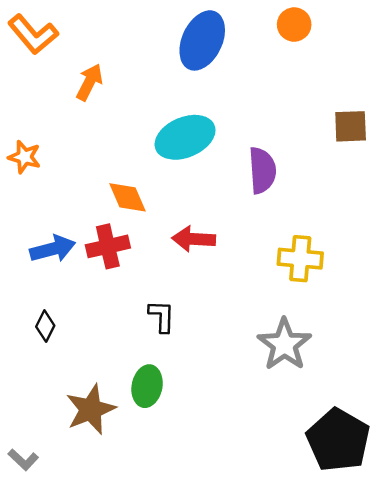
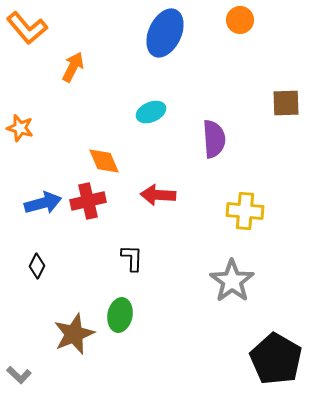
cyan ellipse: (185, 137) -> (151, 112), size x0.6

